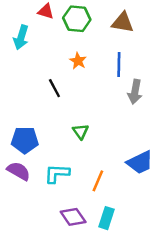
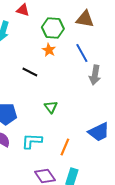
green hexagon: (77, 19) -> (53, 28), moved
blue line: (119, 65) -> (82, 53), turned -30
black line: (54, 88) -> (30, 72), turned -35

